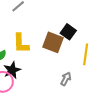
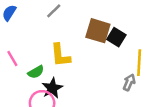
brown square: (53, 42) -> (98, 31), moved
gray arrow: (66, 79) -> (129, 82), moved

